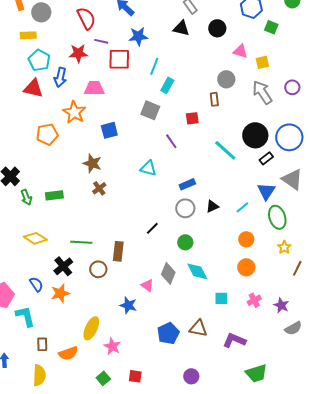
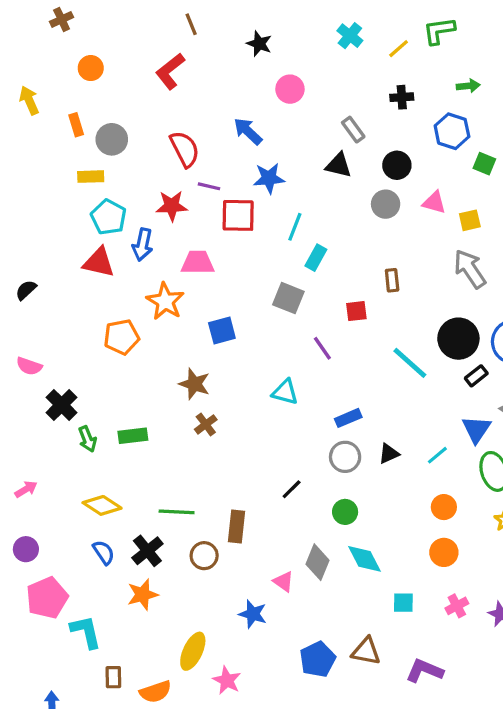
gray circle: (226, 79) -> (386, 204), moved
blue semicircle: (36, 284) -> (104, 552), moved

